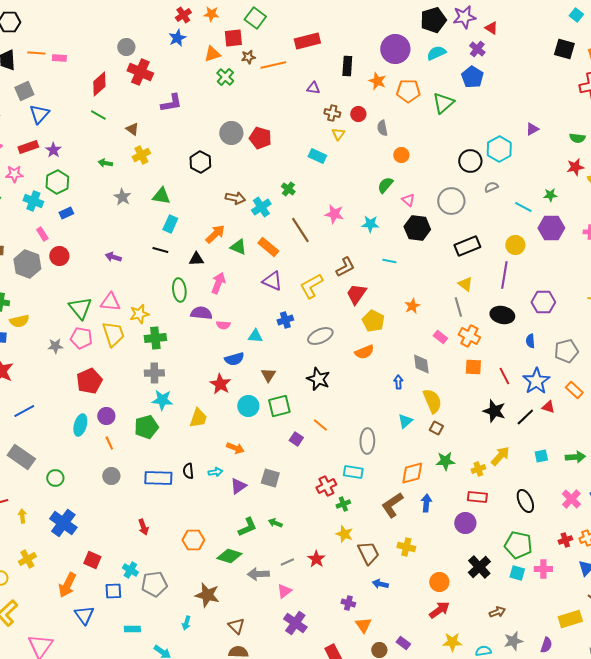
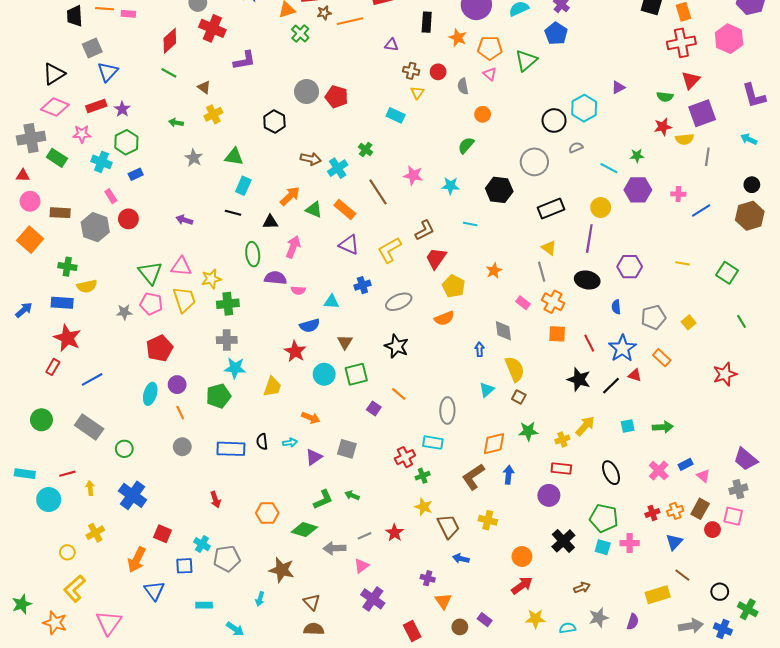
pink triangle: (408, 200) -> (490, 74), moved

